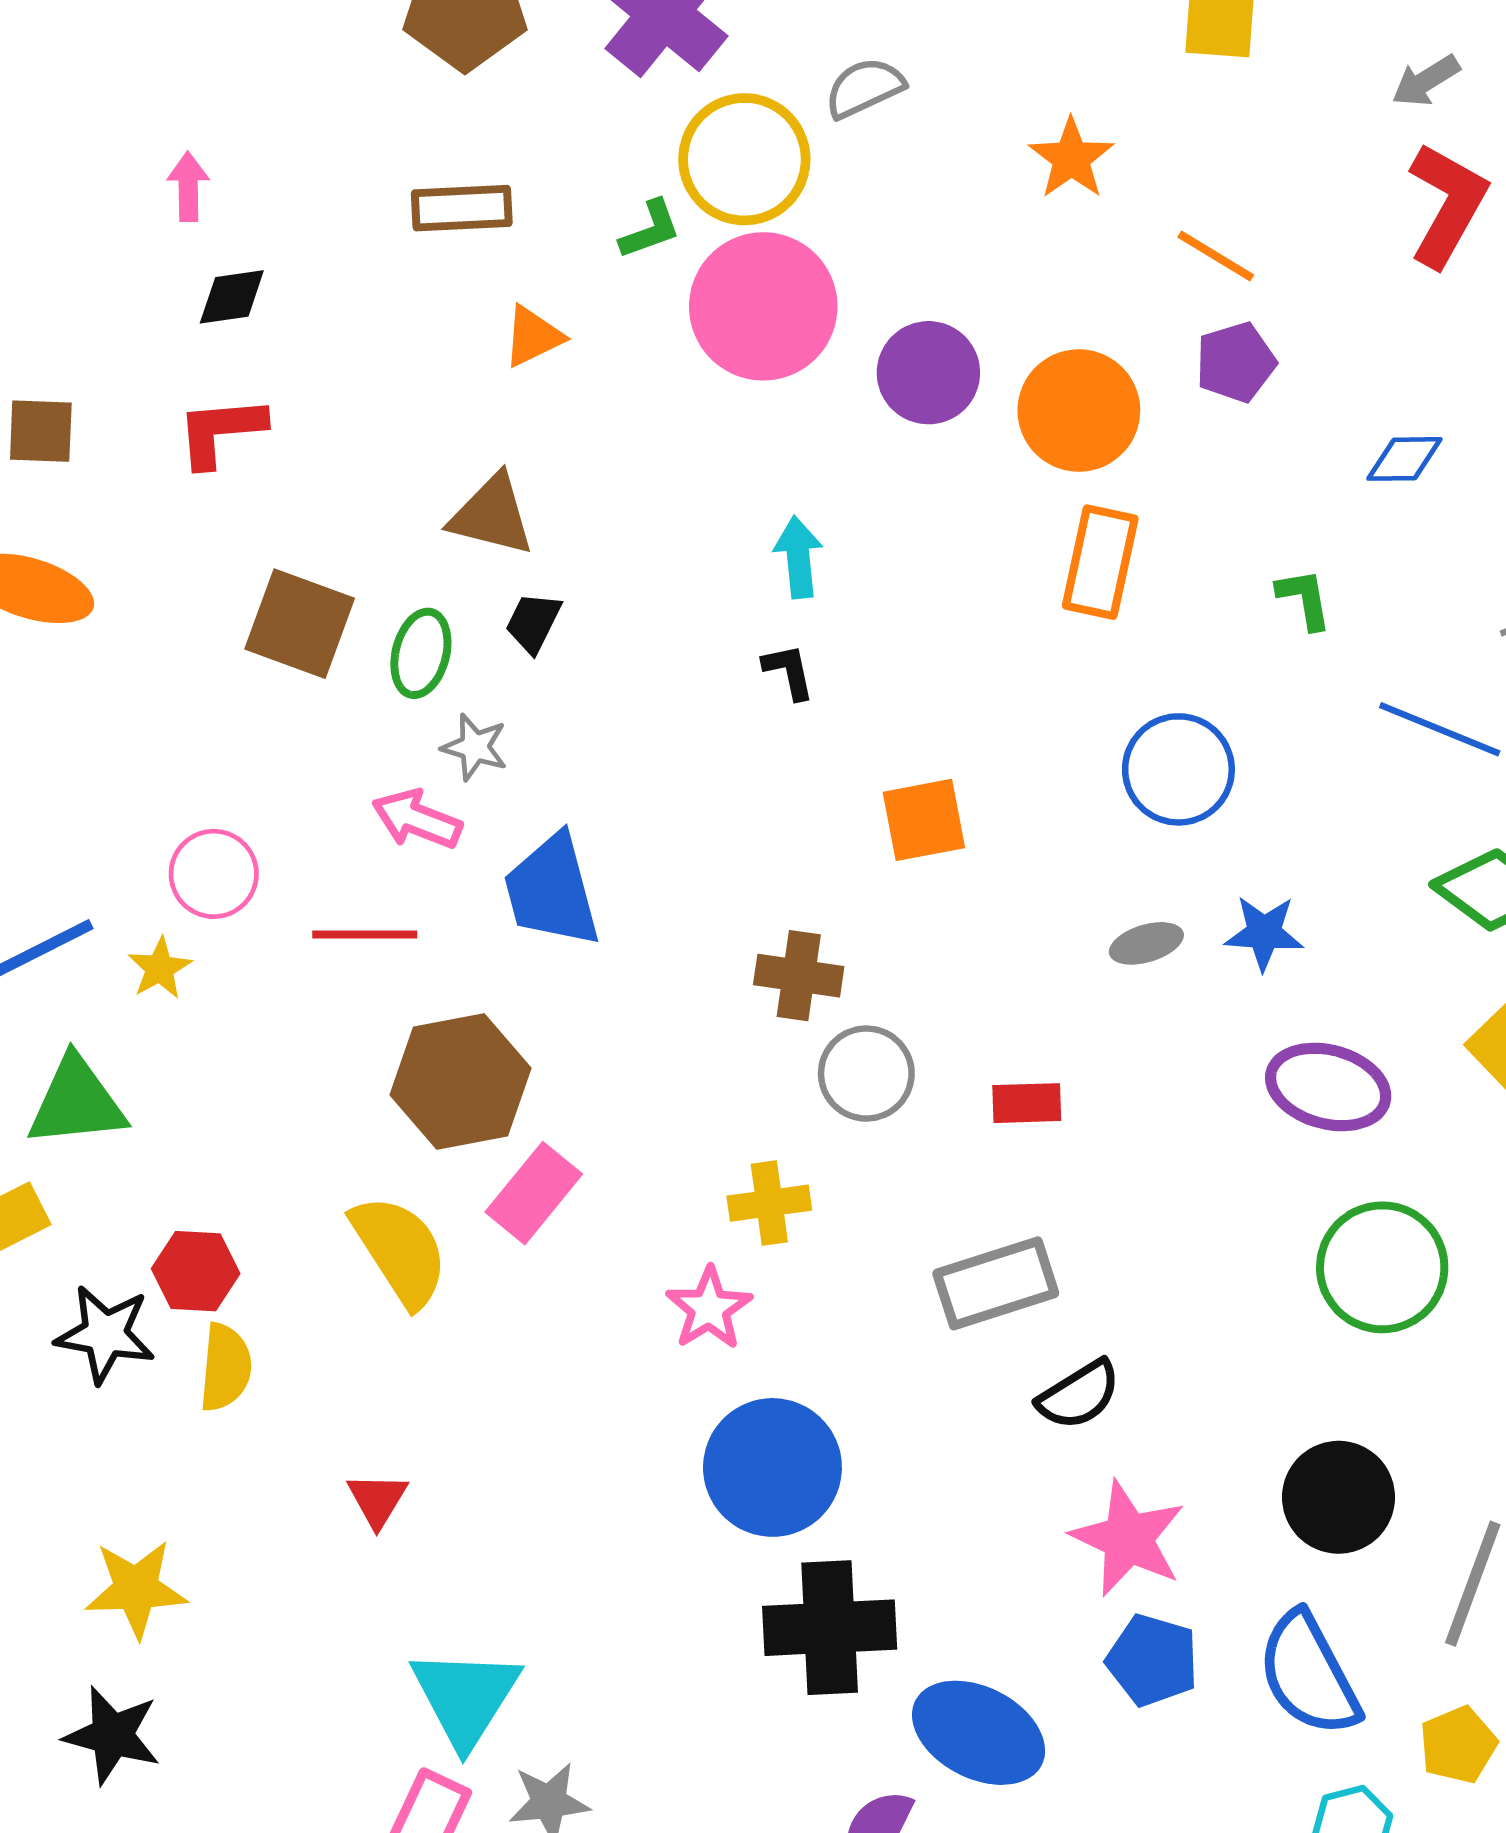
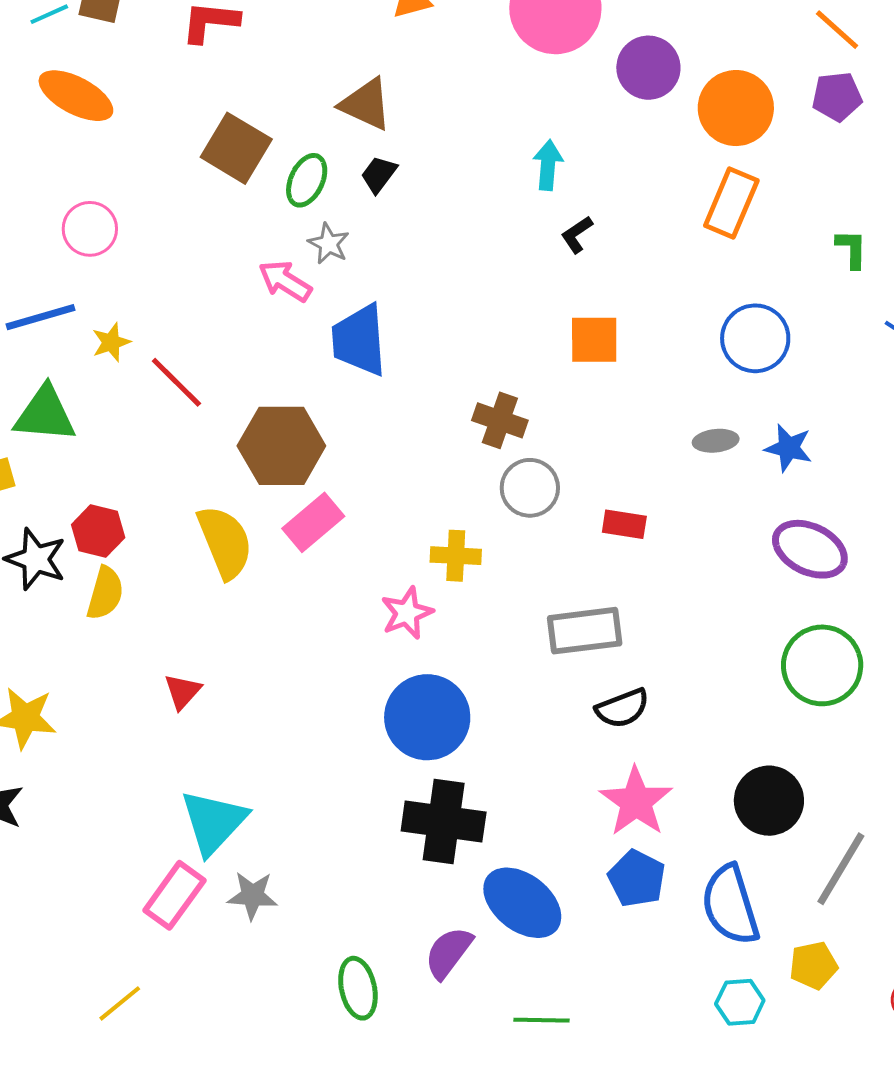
black L-shape: (789, 672) -> (577, 235), moved, turned -123
pink circle: (214, 874) -> (90, 229), moved
red line: (365, 934) -> (176, 382), moved, turned 34

